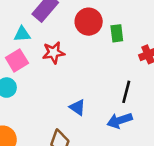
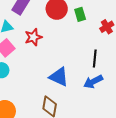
blue triangle: (77, 107) -> (59, 77), size x1.5

